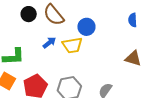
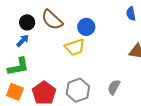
blue arrow: (49, 43) -> (23, 41), moved

